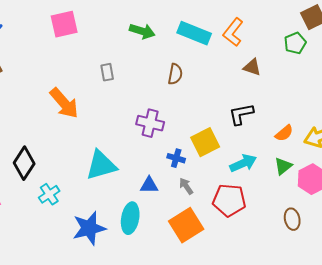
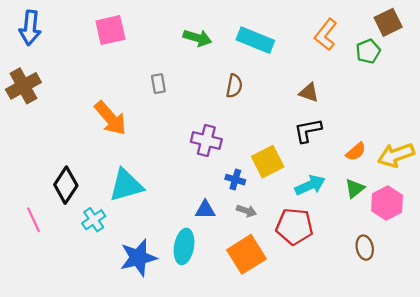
orange L-shape: (233, 32) -> (326, 35), moved
brown triangle: (252, 67) -> (309, 93), moved
cyan triangle: (101, 165) -> (126, 185), moved
gray arrow: (186, 186) -> (246, 211), turned 144

